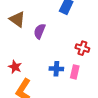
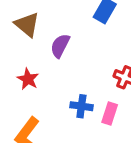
red star: (15, 67) -> (28, 79), moved

